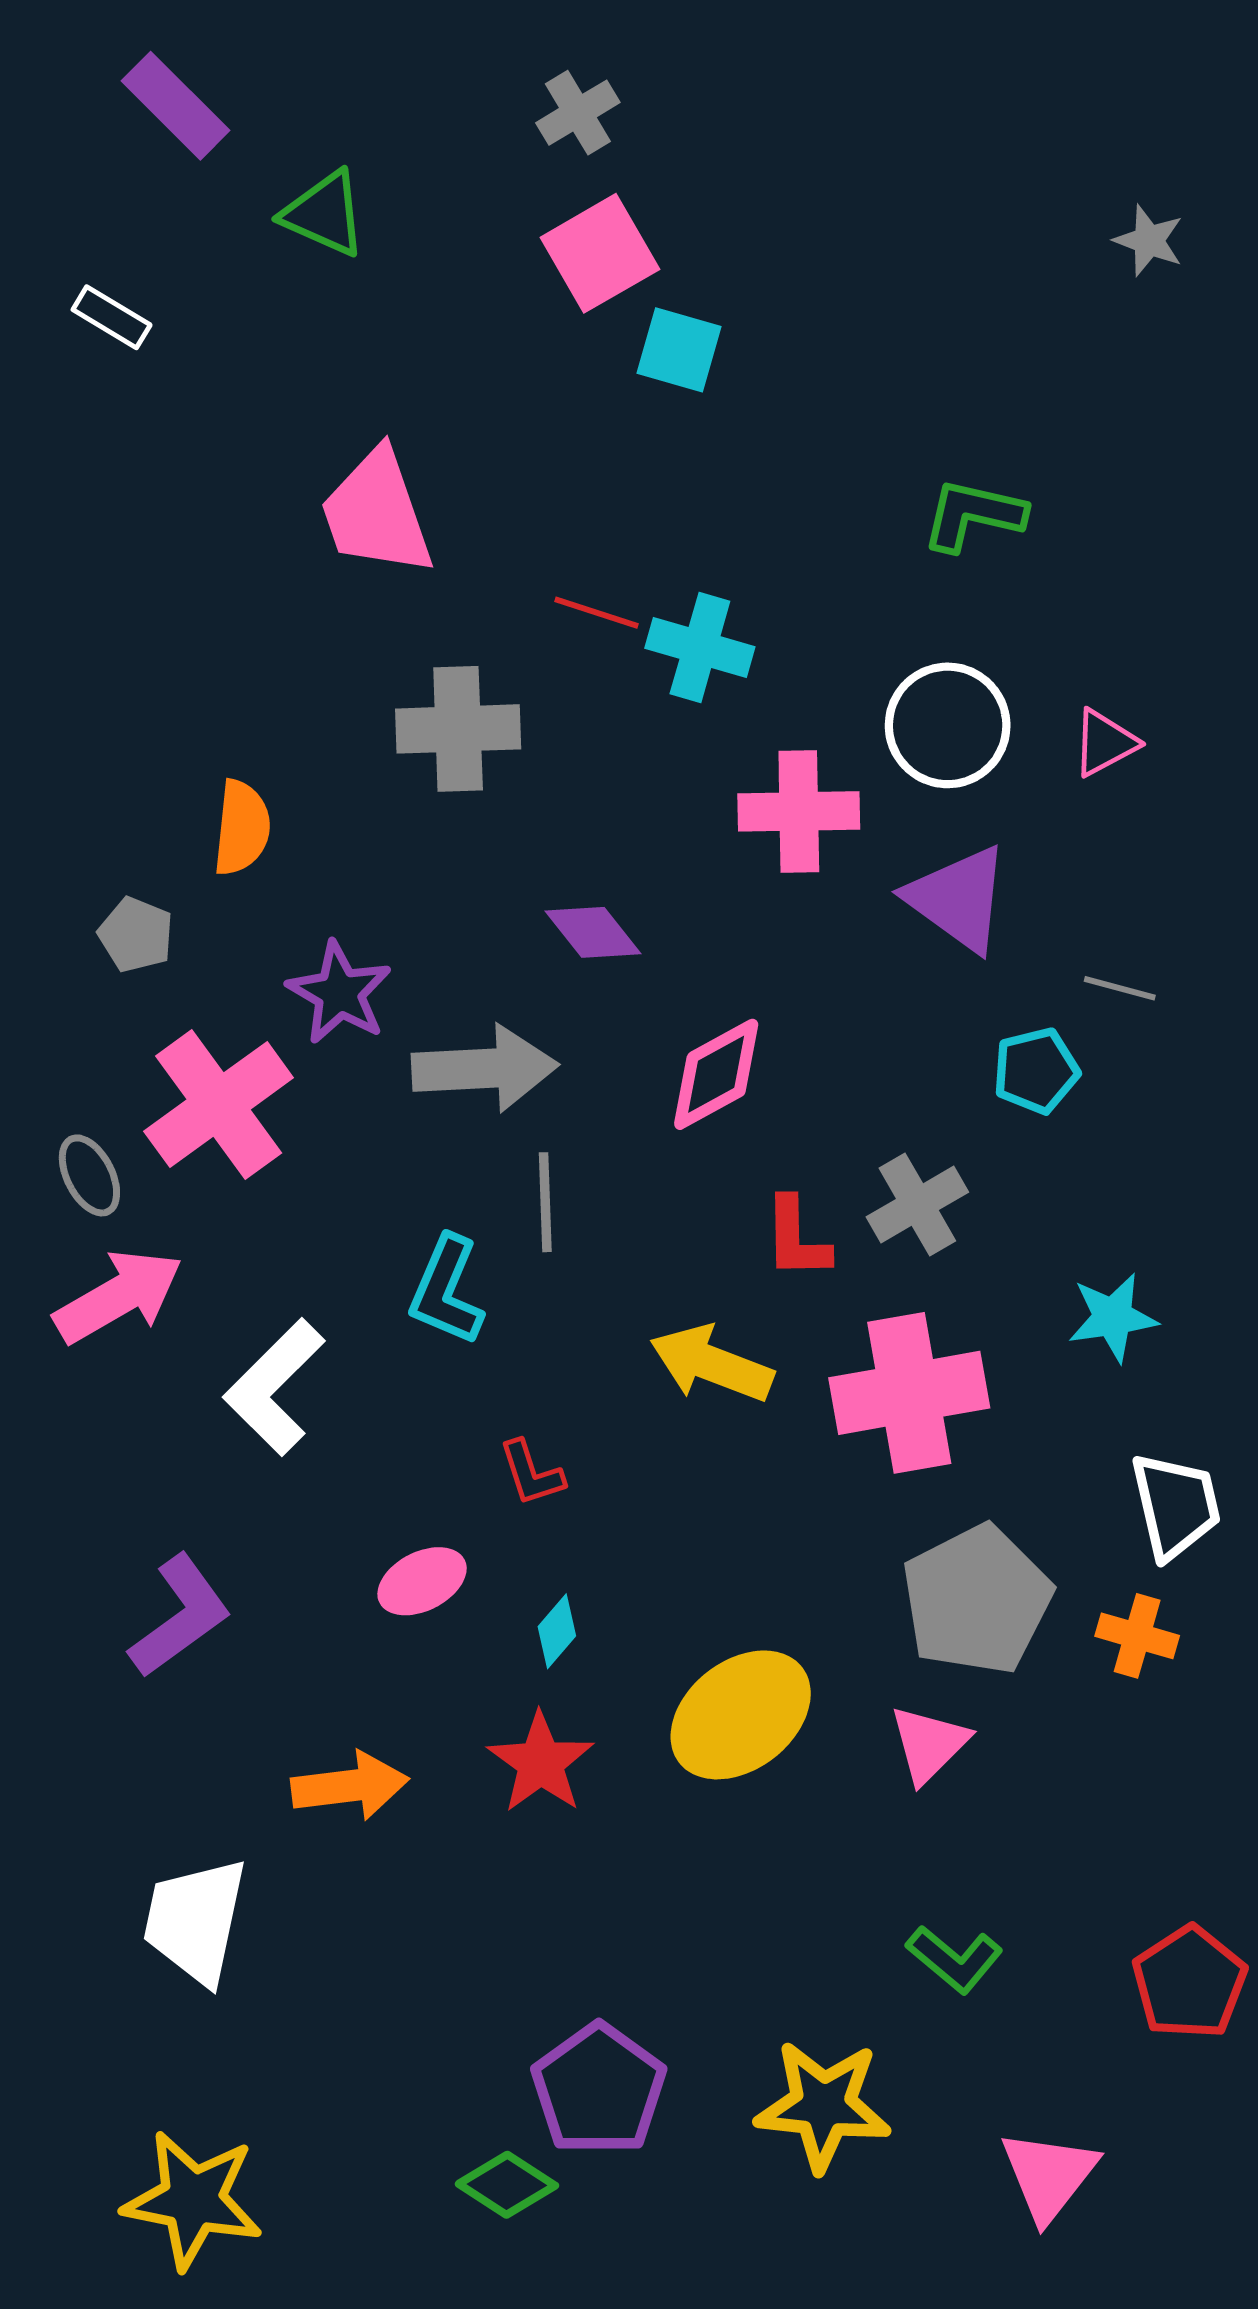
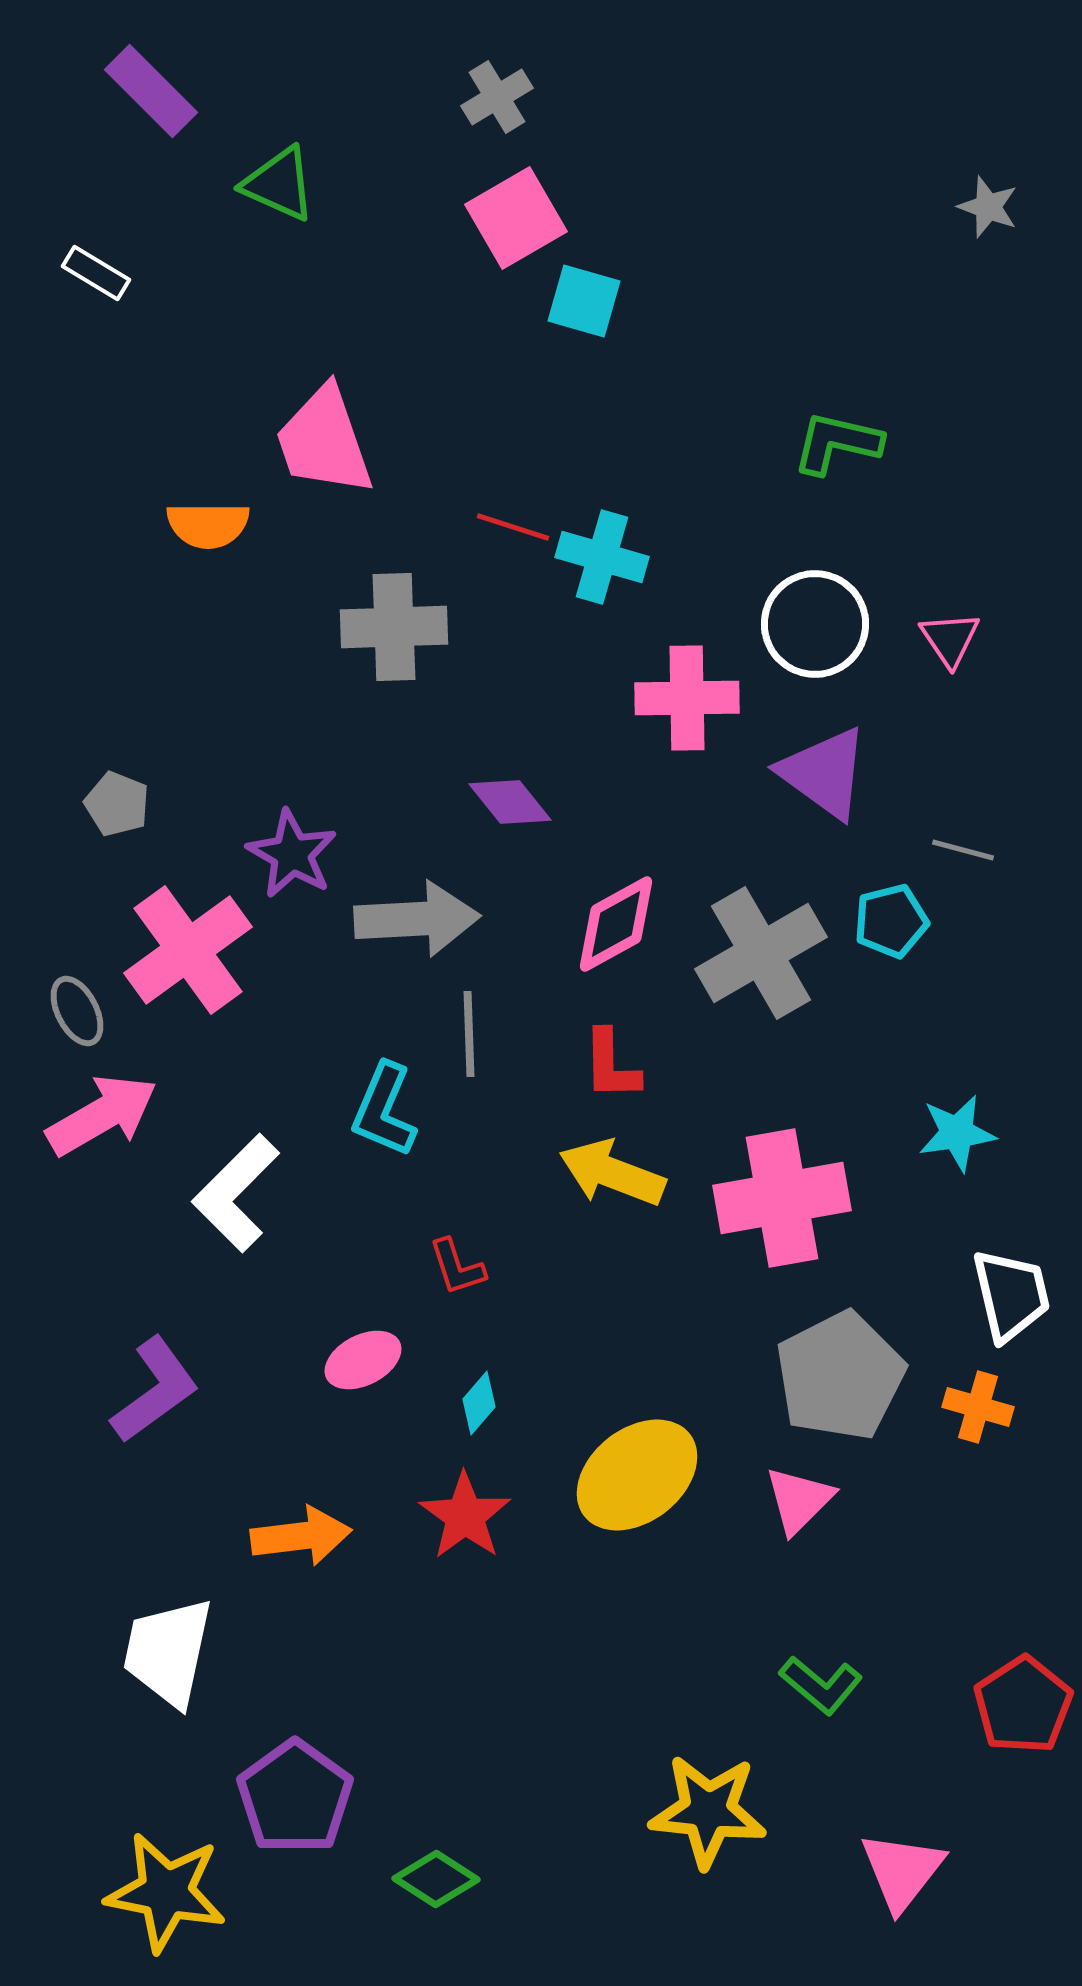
pink triangle: (1105, 743) -> (950, 639), turned -36
orange semicircle: (242, 828) -> (208, 525), moved, turned 84
gray cross: (917, 1205) -> (761, 953), moved, size x1.5
red L-shape: (796, 1238) -> (611, 1065), moved
purple pentagon: (599, 2089) -> (295, 1797), moved

